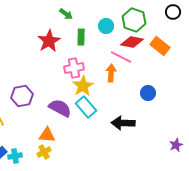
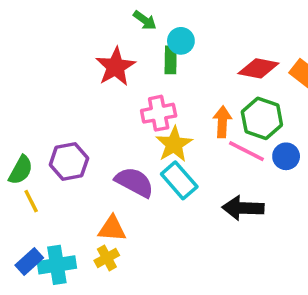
green hexagon: (134, 20) -> (262, 118), moved
cyan circle: (106, 26) -> (181, 41), moved
pink line: (121, 57) -> (246, 151), moved
cyan cross: (15, 156) -> (57, 265), size x1.5

